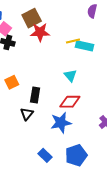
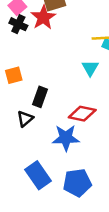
red star: (40, 32) -> (43, 17), moved, turned 30
cyan triangle: (70, 75) -> (90, 68), moved
blue rectangle: (45, 155) -> (38, 175), size x1.5

